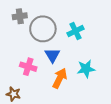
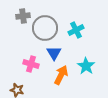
cyan star: (86, 69) -> (86, 66), turned -30

